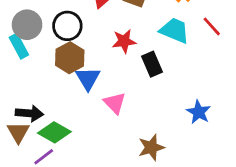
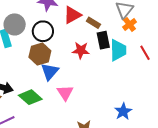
cyan trapezoid: (175, 31) -> (118, 50), turned 55
black rectangle: (152, 64) -> (103, 40), moved
green diamond: (54, 132) -> (30, 97), moved

